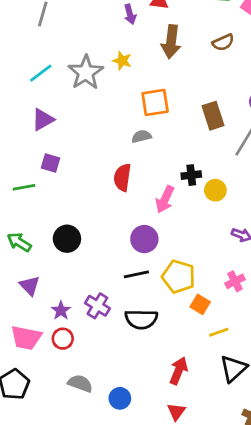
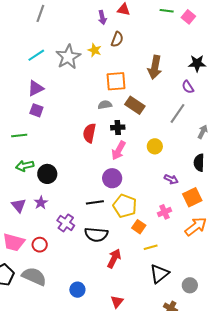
brown arrow: (171, 42) -> (155, 67), moved
brown semicircle: (223, 42) -> (117, 39), moved, turned -49
brown rectangle: (213, 116) -> (135, 105), moved, turned -42
purple square: (50, 163) -> (36, 110), moved
black cross: (191, 175) -> (118, 127), moved
purple circle: (144, 239) -> (112, 178), moved
green arrow: (19, 242) -> (25, 166), moved, turned -48
purple star: (61, 311) -> (41, 203), moved
red arrow: (179, 371) -> (114, 258), moved
gray semicircle: (80, 383) -> (34, 276), moved, size x1.4

